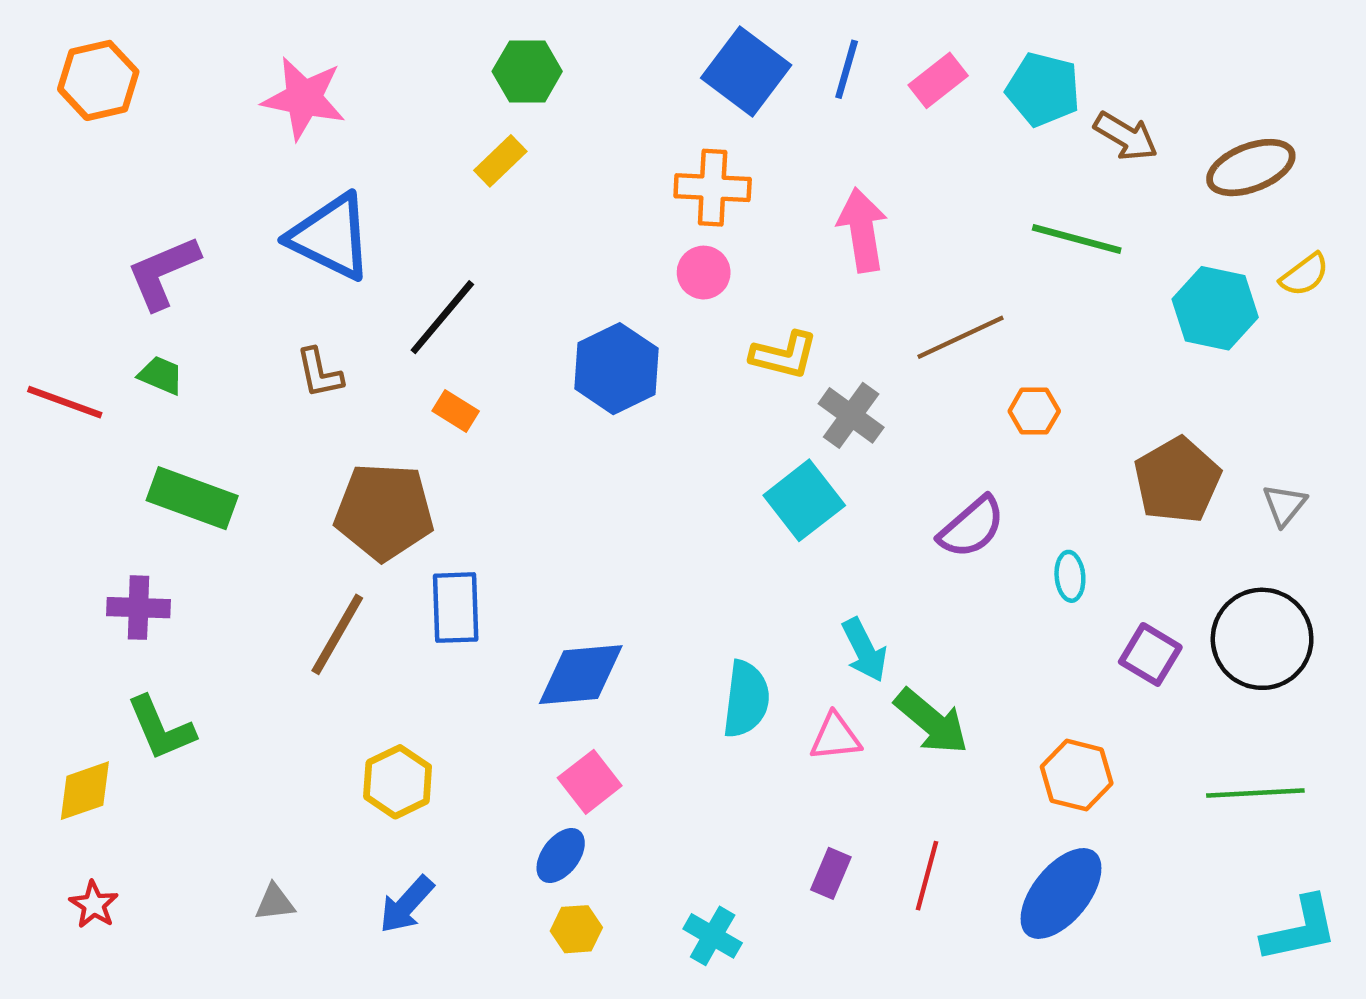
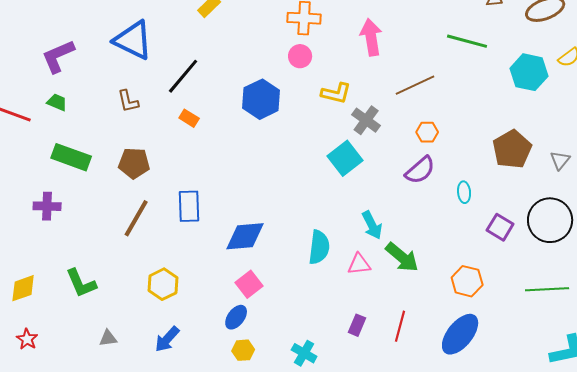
orange hexagon: (1034, 411) -> (427, 132), moved
brown pentagon: (384, 512) -> (134, 163), moved, size x0.7
green L-shape: (161, 728) -> (81, 283), moved

